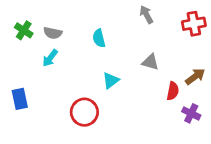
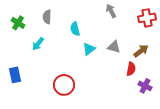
gray semicircle: (53, 33) -> (47, 17), moved, turned 80
brown arrow: (195, 76) -> (141, 51), moved
cyan triangle: (111, 80) -> (89, 49), moved

